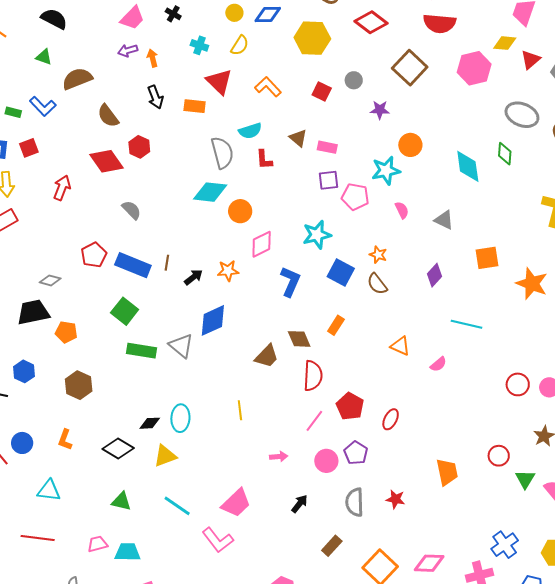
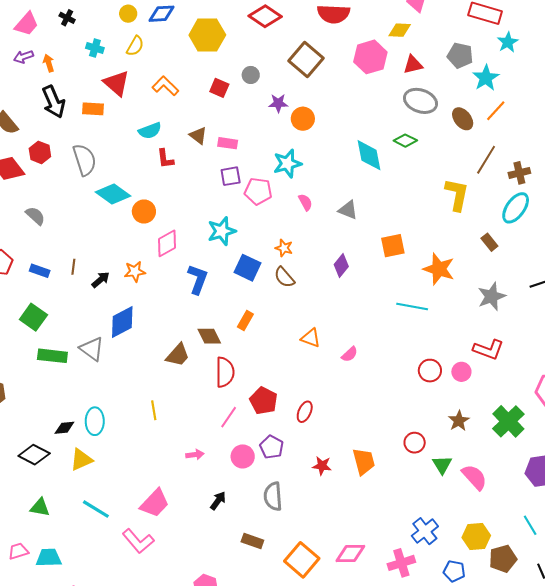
red triangle: (531, 60) -> (413, 65), moved, turned 30
black arrow: (155, 97) -> (54, 102), size x1.4
orange circle: (410, 145) -> (303, 119), moved
gray semicircle: (222, 153) -> (85, 160), moved
green diamond: (505, 154) -> (405, 141), turned -65
cyan diamond: (210, 192) -> (113, 194), turned 32
blue rectangle: (133, 265) -> (40, 271), size x0.6
cyan line: (467, 324) -> (412, 306), moved
red star: (396, 499) -> (322, 466), moved
brown rectangle: (332, 546) -> (252, 541), turned 70

